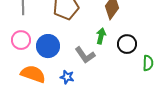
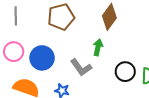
black circle: (127, 44) -> (125, 72), moved

